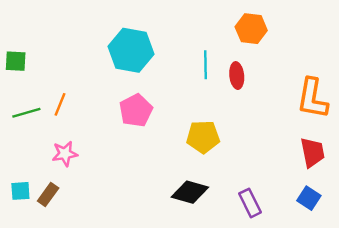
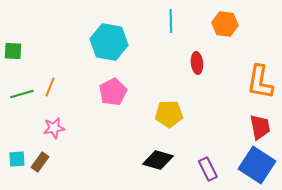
orange hexagon: (251, 29) -> (225, 24), moved
cyan line: (205, 65) -> (171, 21), moved
blue square: (309, 198) -> (257, 165), size x1.8

